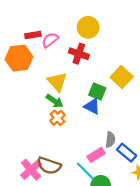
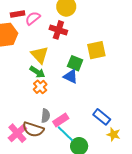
yellow square: (122, 77) -> (96, 50), turned 36
gray semicircle: (110, 140) -> (46, 116), moved
pink rectangle: (96, 155) -> (61, 120), moved

